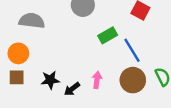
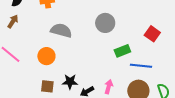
blue line: (132, 50) -> (141, 66), turned -60
brown square: (17, 77) -> (47, 86), moved

